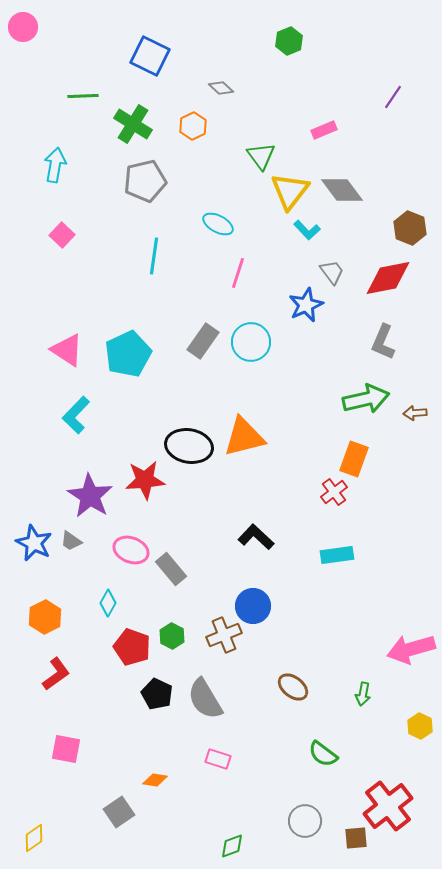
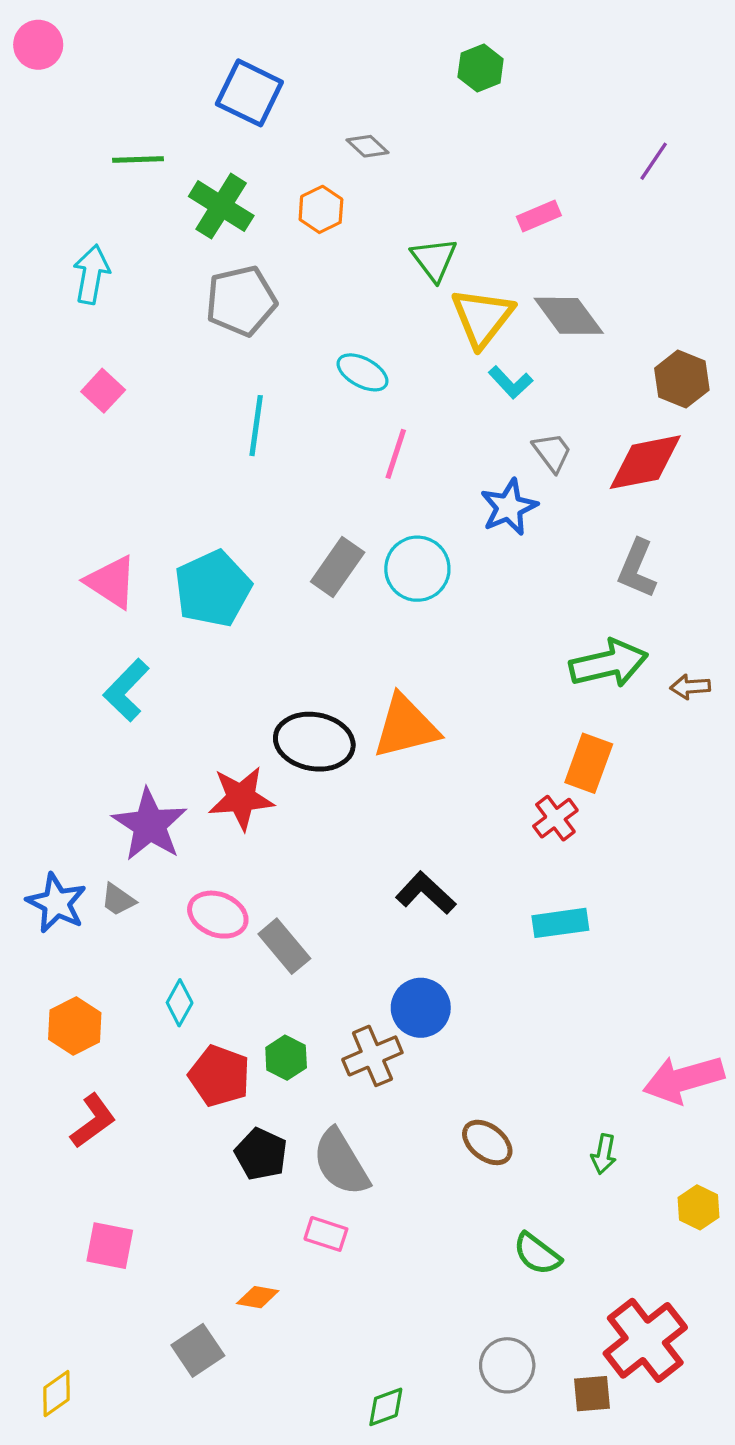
pink rectangle: (218, 759) -> (326, 1234), moved

